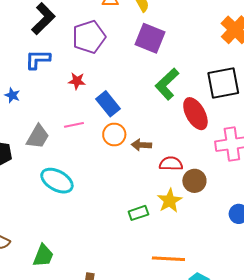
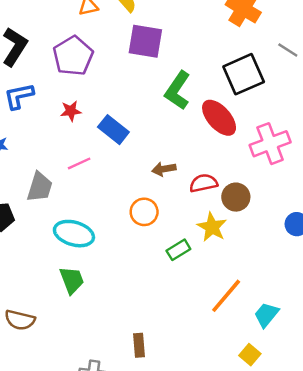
orange circle: (114, 135) -> (144, 212), moved
green trapezoid: (43, 256) -> (72, 280), moved, turned -30
orange line: (168, 259) -> (226, 296), turned -40

